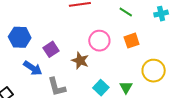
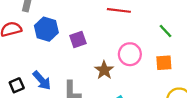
purple square: (51, 49) -> (78, 40), moved
blue arrow: (33, 68) -> (42, 80), moved

